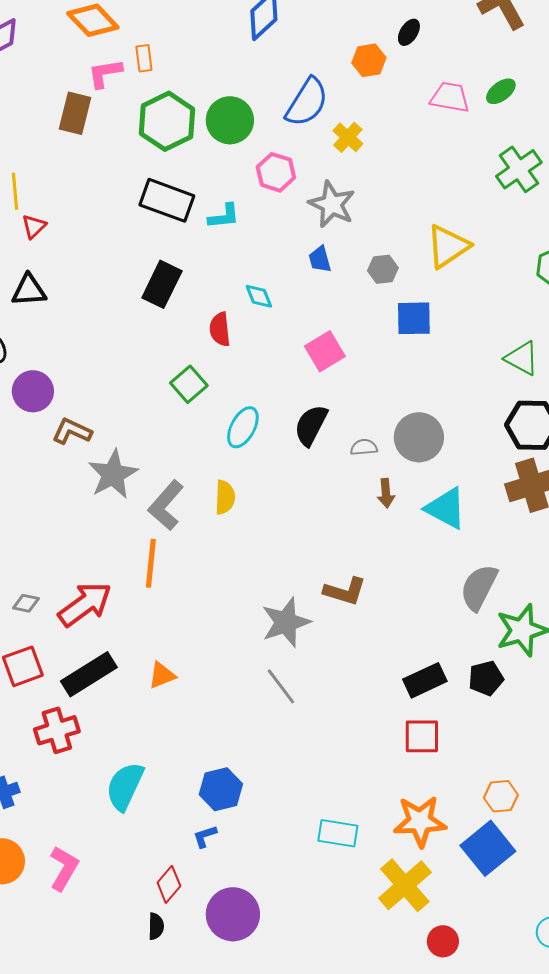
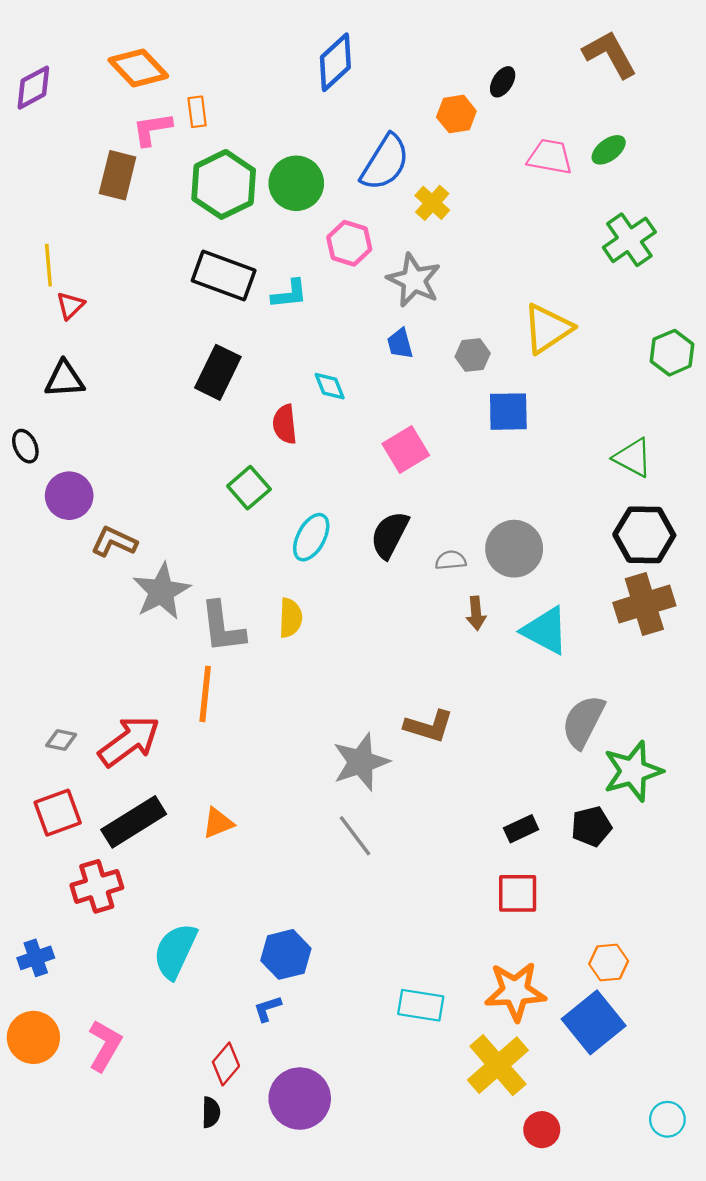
gray L-shape: (166, 505) -> (222, 627), turned -48
black rectangle: (425, 680) -> (521, 829), size x0.7

